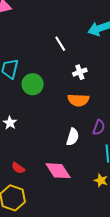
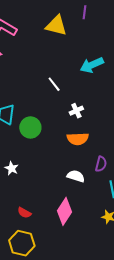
white semicircle: (73, 137) -> (76, 176), turned -84
pink diamond: (58, 171) -> (65, 211), turned 72

